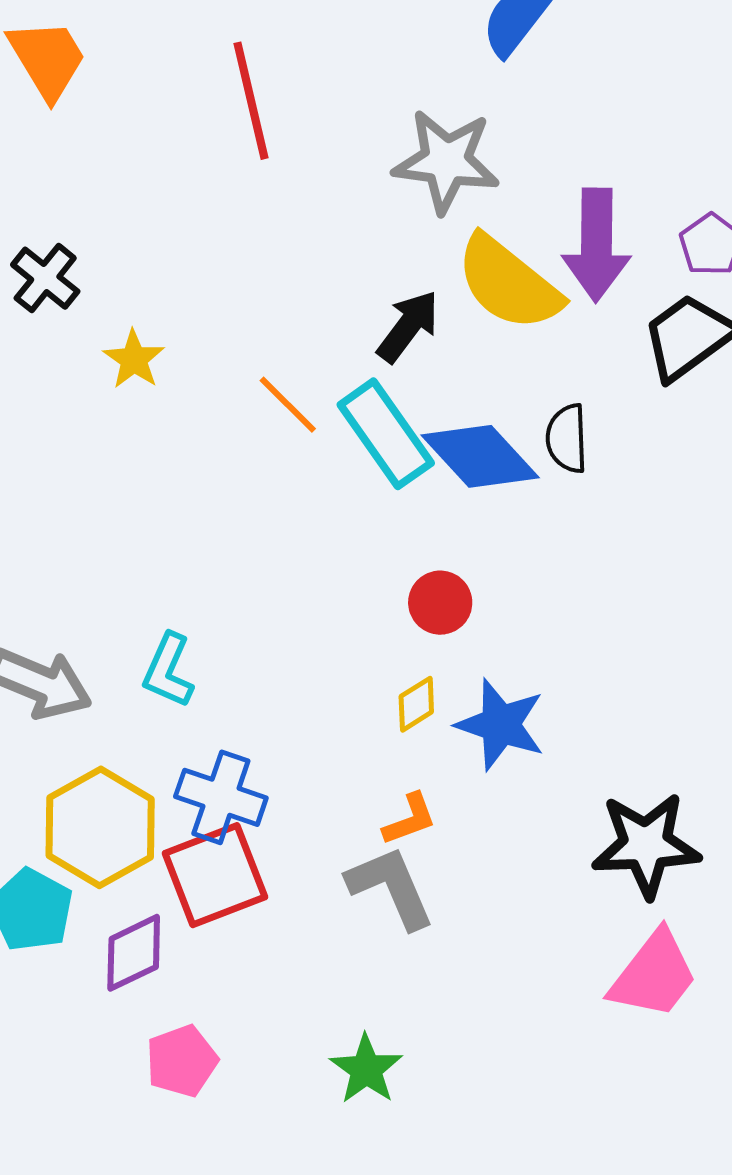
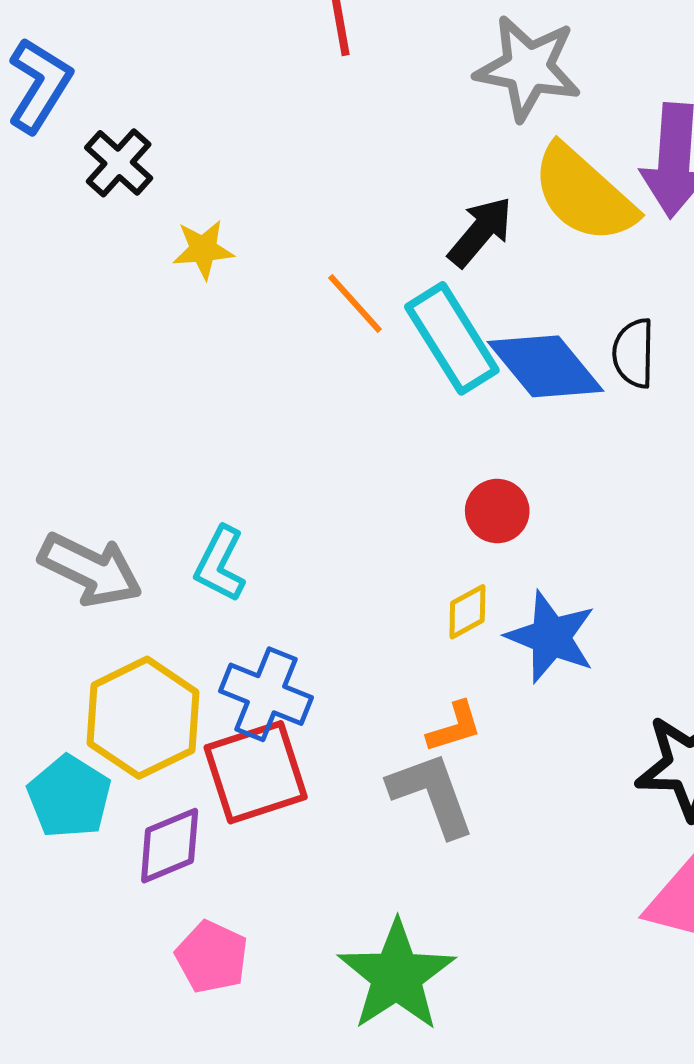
yellow star: (134, 359) -> (203, 249), turned 30
pink pentagon: (182, 1061) -> (212, 957), turned -30
green star: (366, 1069) -> (397, 976), size x1.6

